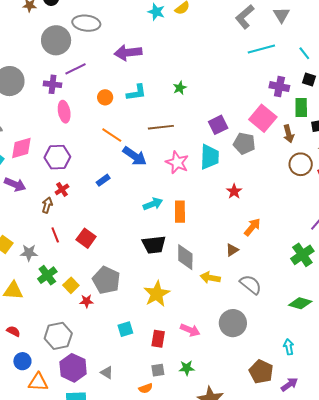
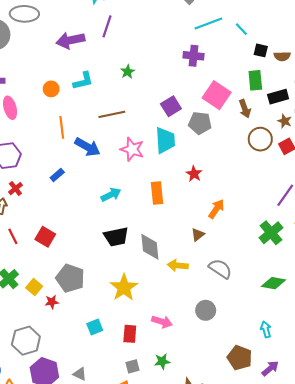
cyan line: (304, 53) -> (241, 29), moved
purple line: (75, 69) -> (107, 26), moved, turned -40
purple cross: (279, 87) -> (193, 56), moved
orange line: (112, 135) -> (62, 127), turned 55
orange rectangle: (180, 212) -> (157, 193), moved
gray circle: (233, 323) -> (206, 310), size x0.7

